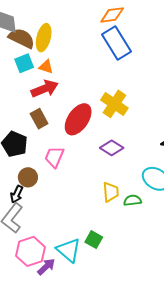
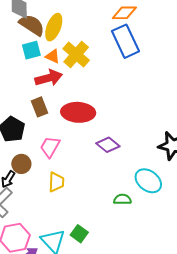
yellow cross: (114, 104) -> (76, 54), moved
red ellipse: (78, 119) -> (78, 112), turned 52
yellow trapezoid: (111, 192) -> (56, 182), moved

